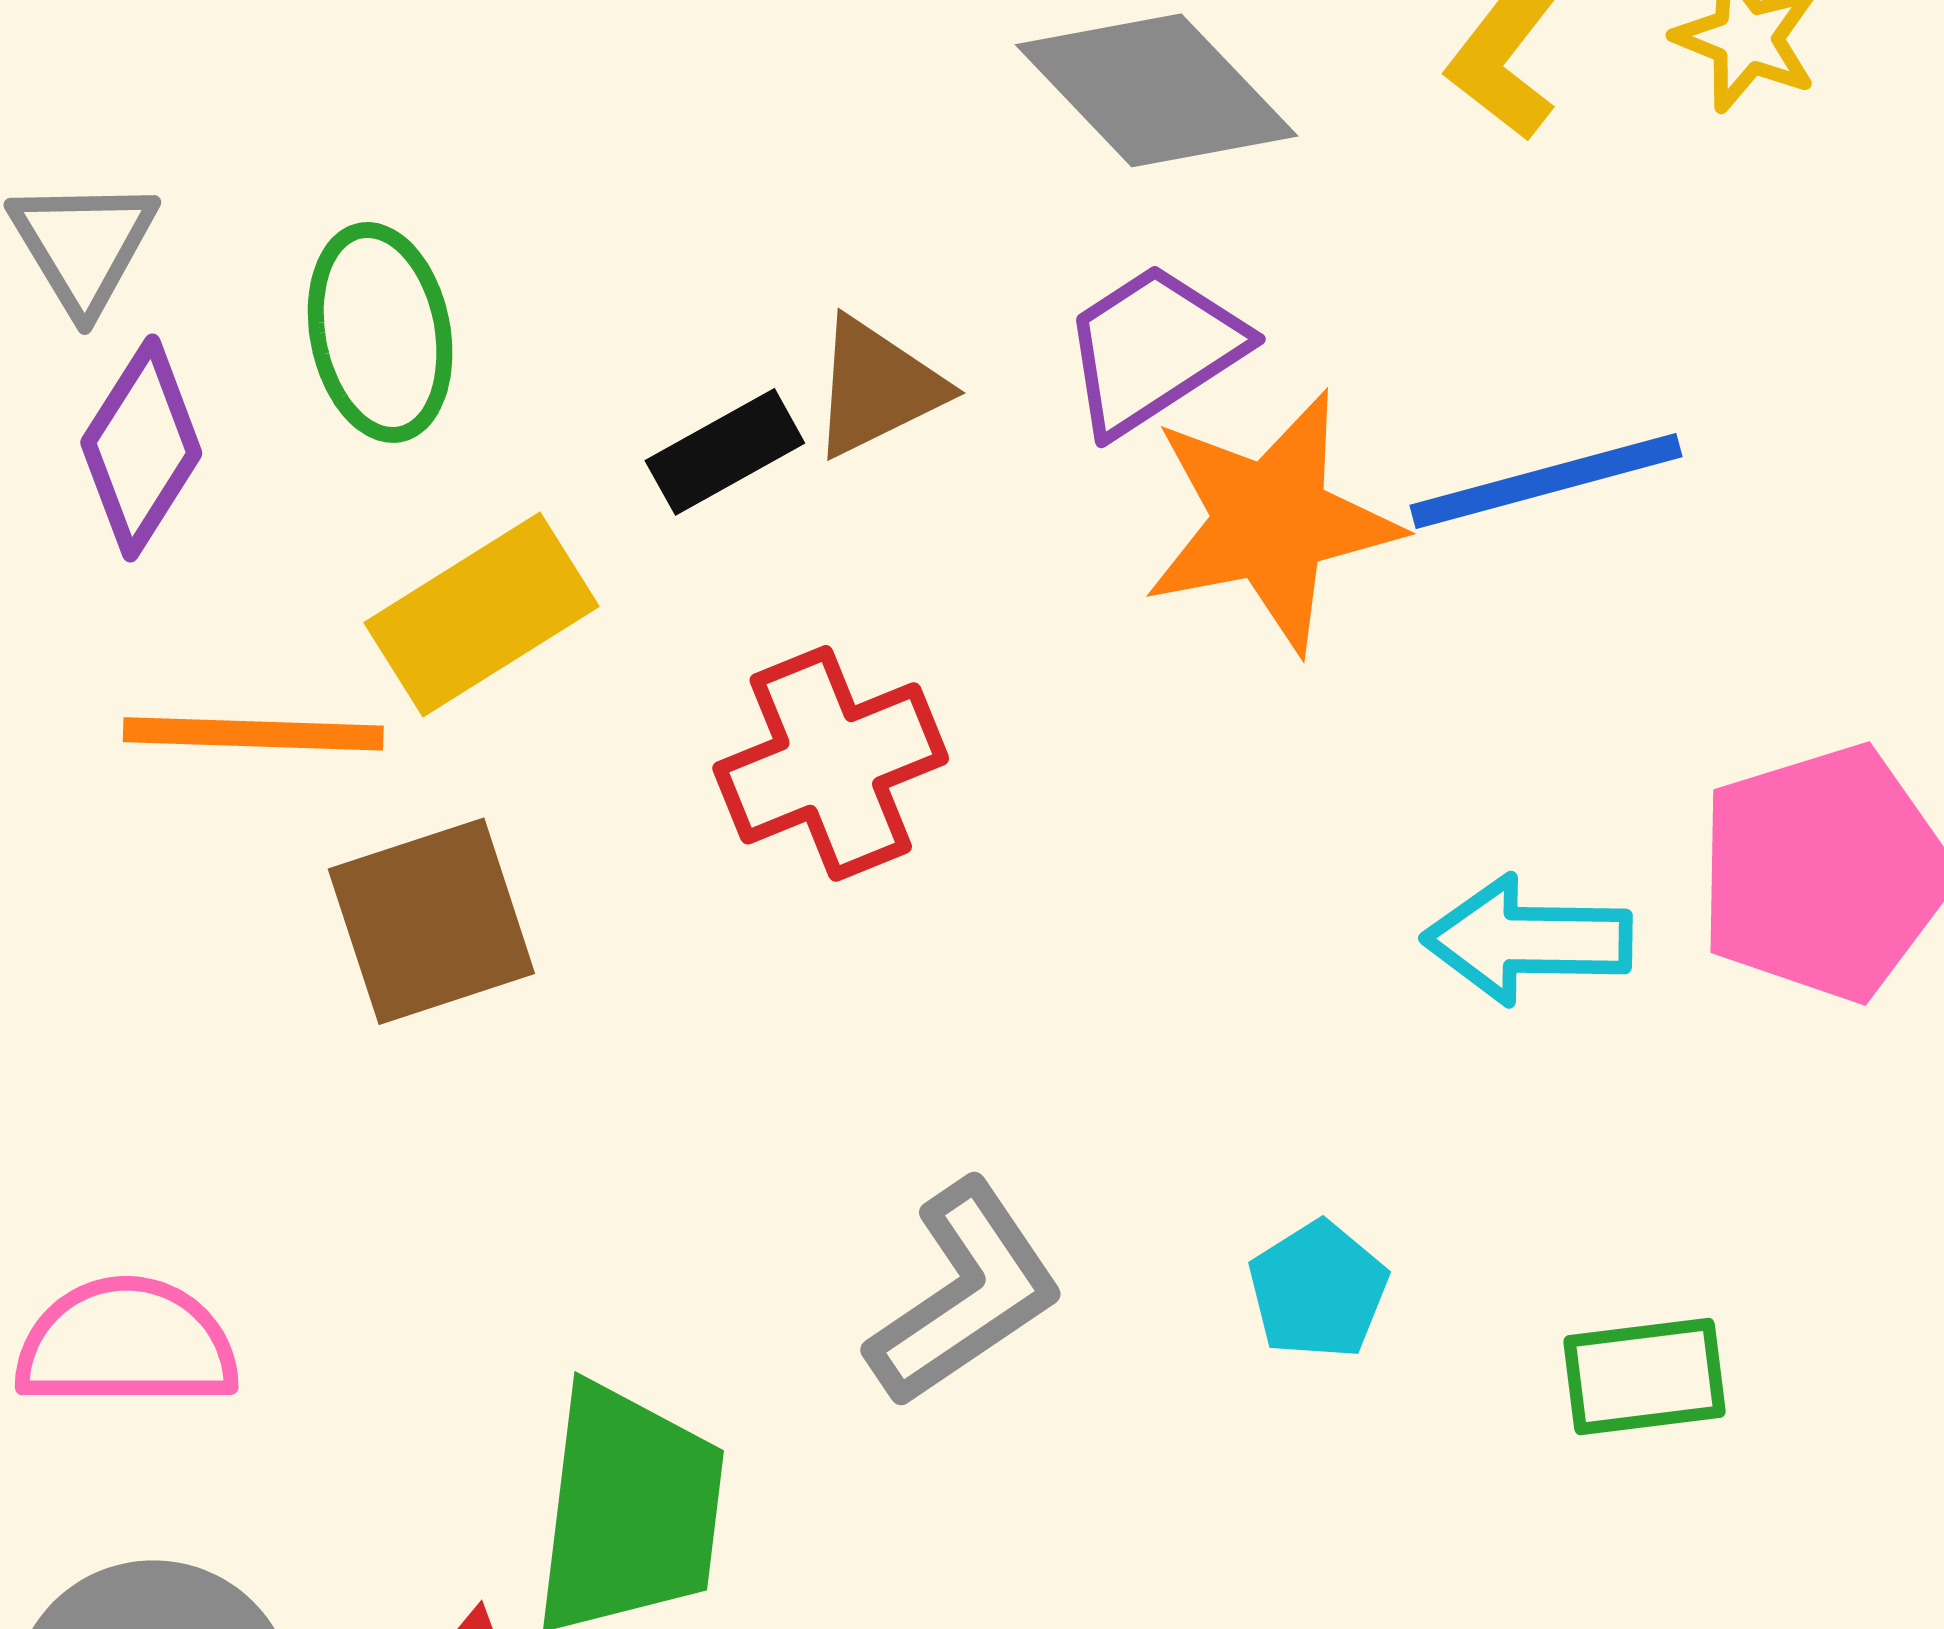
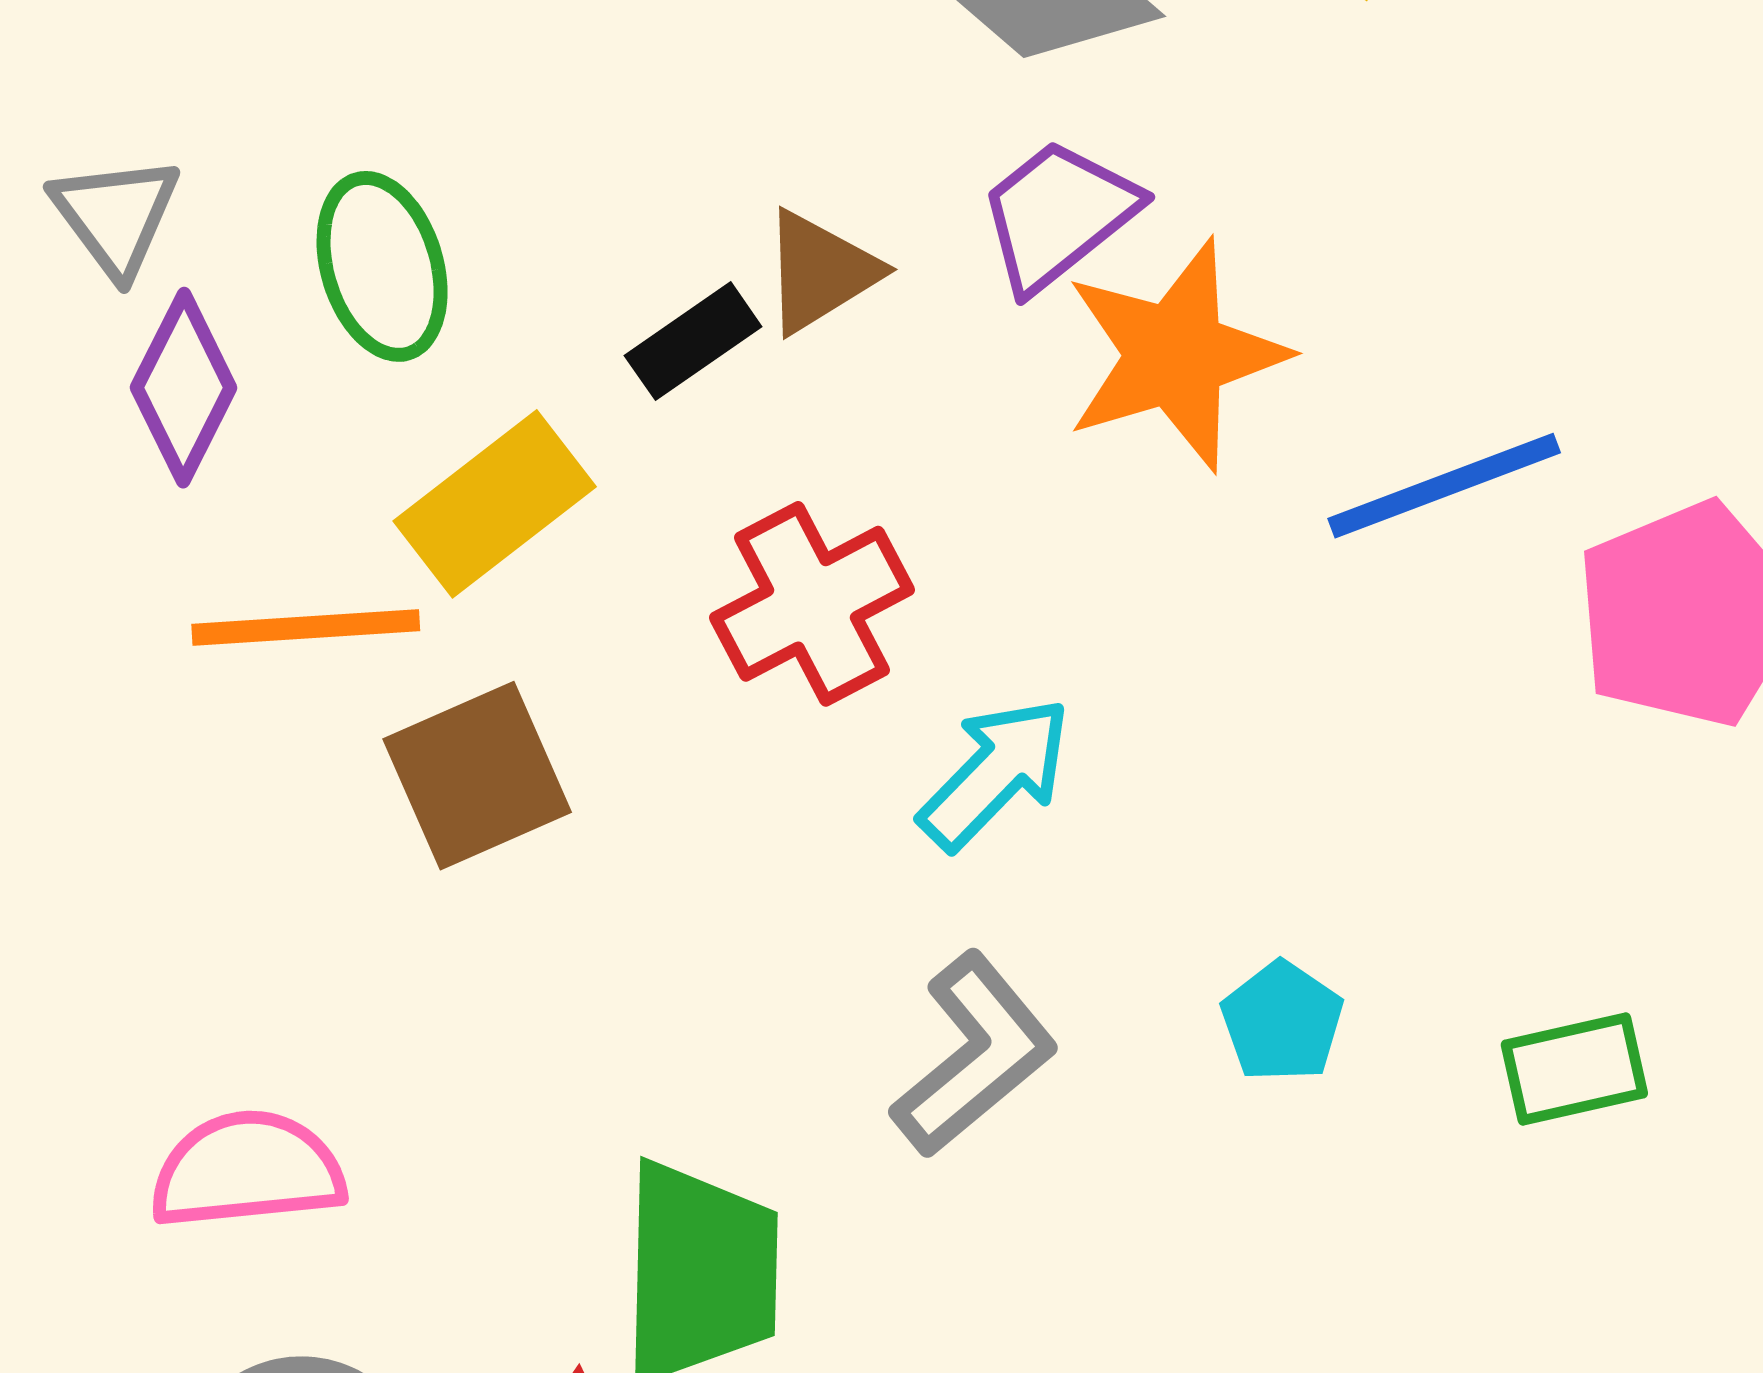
blue line: (1546, 481) -> (1444, 486), moved
cyan arrow: (1527, 940) -> (995, 773), moved, turned 139

